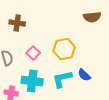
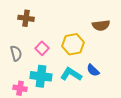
brown semicircle: (92, 17) -> (101, 25), moved
cyan L-shape: (62, 79) -> (71, 74), turned 45

